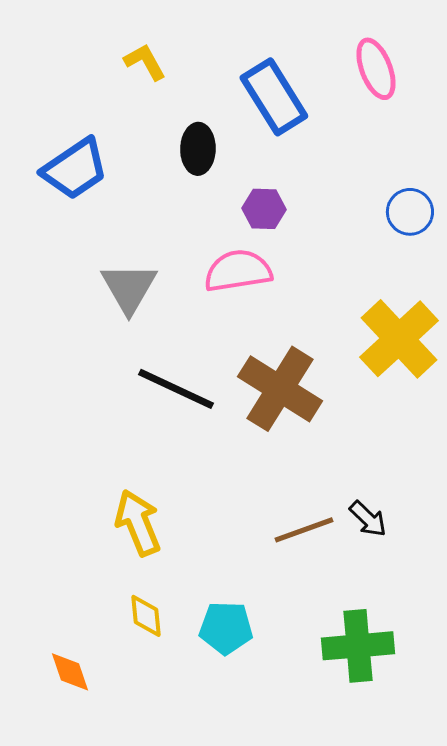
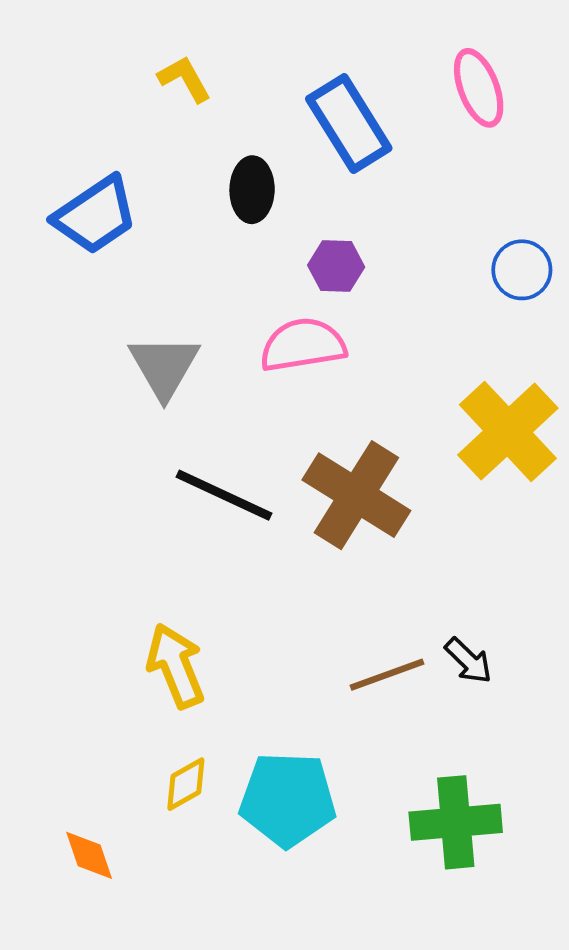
yellow diamond: (146, 616) -> (186, 784), turned 66
cyan pentagon: (226, 628) -> (288, 799), size x1.4

